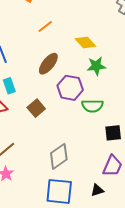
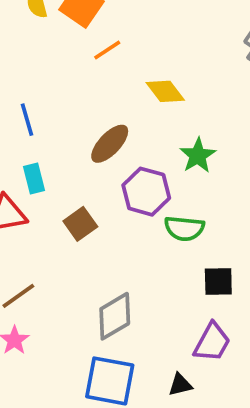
orange line: (45, 27) -> (107, 50), moved
yellow diamond: (85, 42) -> (165, 91), moved
green star: (96, 66) -> (198, 155), turned -30

